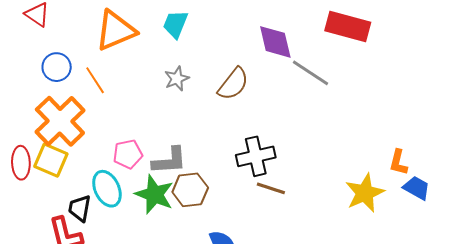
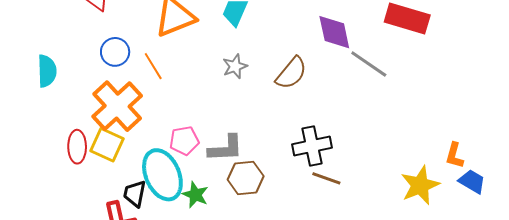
cyan ellipse: (107, 189) -> (162, 175), size x1.4
green star: (154, 194) -> (195, 195), moved, size x0.7

